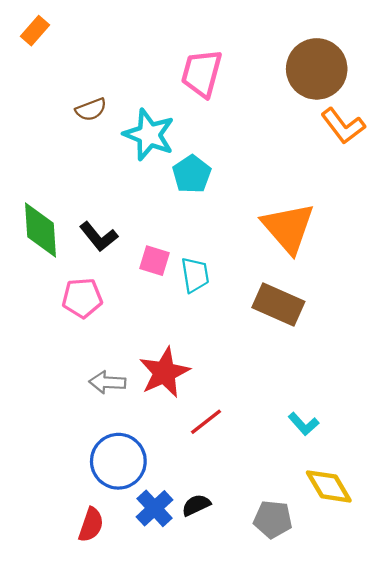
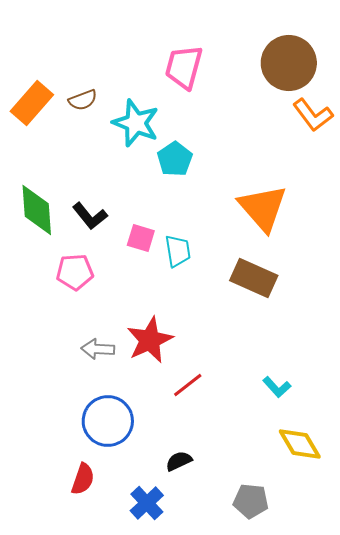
orange rectangle: (35, 31) -> (32, 103), moved, size x1.6
blue cross: (155, 508) -> (147, 503), moved
gray pentagon: (273, 519) -> (251, 501), moved

